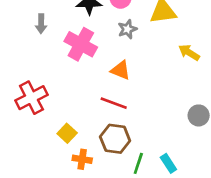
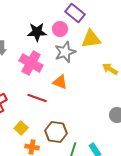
gray star: (127, 29) -> (65, 52), size x1.5
red line: (114, 103) -> (37, 98), moved

